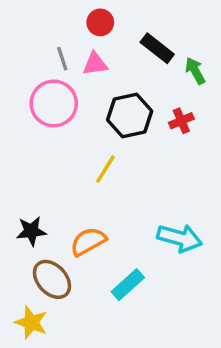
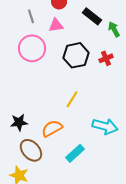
gray line: (62, 59) -> (31, 16), moved
yellow line: (105, 169) -> (72, 99), moved

